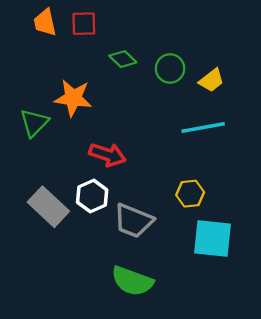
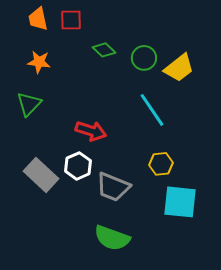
yellow trapezoid: (211, 80) -> (179, 68), size x1.4
orange star: (73, 98) -> (39, 62), moved, size x0.7
cyan line: (203, 128) -> (152, 110), moved, turned 66

